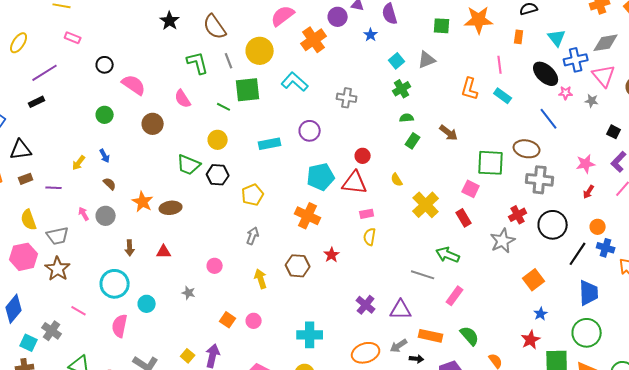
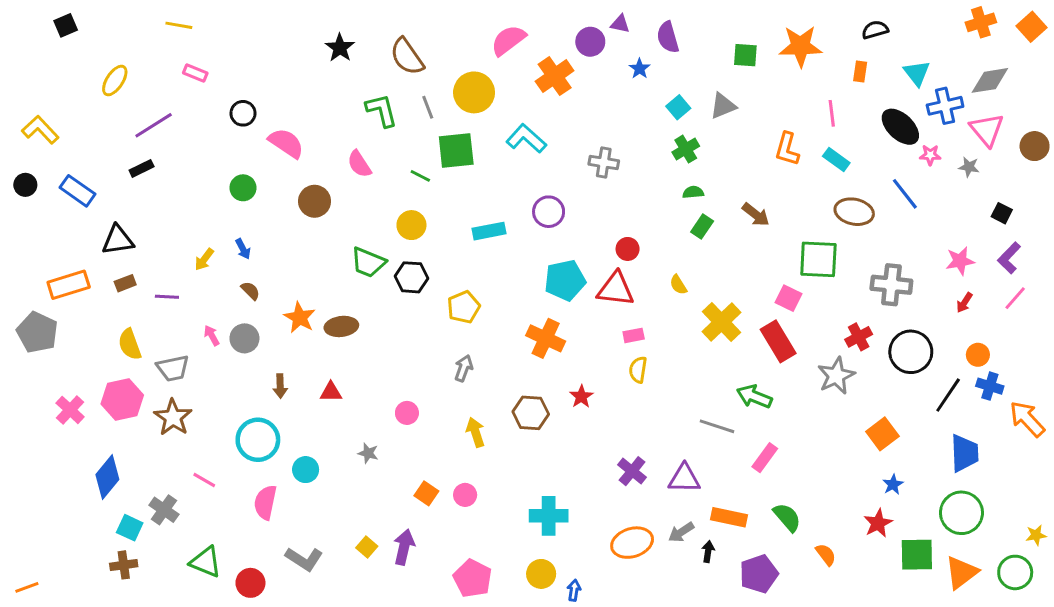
brown ellipse: (527, 149) -> (854, 212), moved
red rectangle: (464, 218) -> (778, 341), size x1.5
black arrow: (417, 359) -> (708, 552), turned -88

